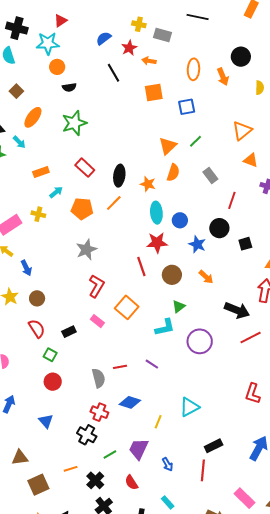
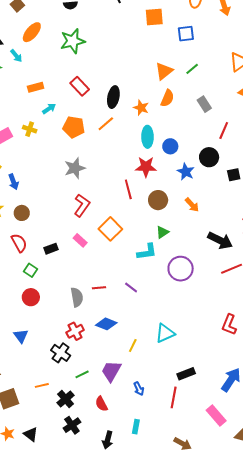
red cross: (99, 412) -> (75, 331), turned 36
pink rectangle: (244, 498) -> (216, 415), moved
cyan rectangle: (168, 502) -> (136, 427), turned 48

